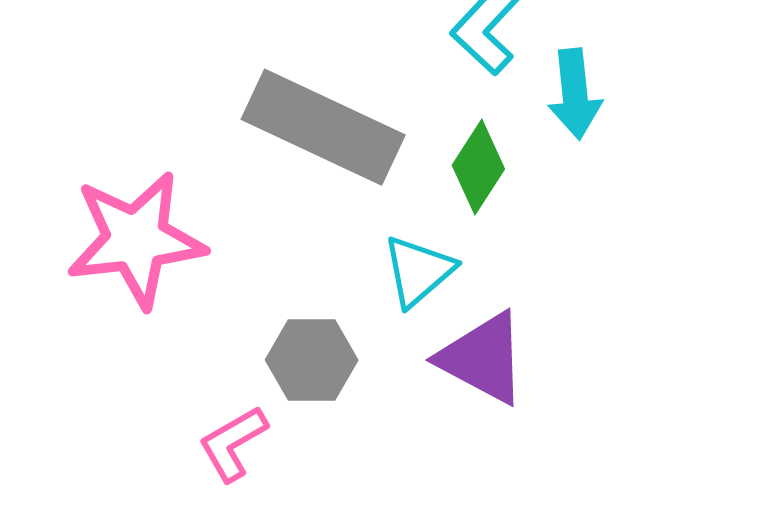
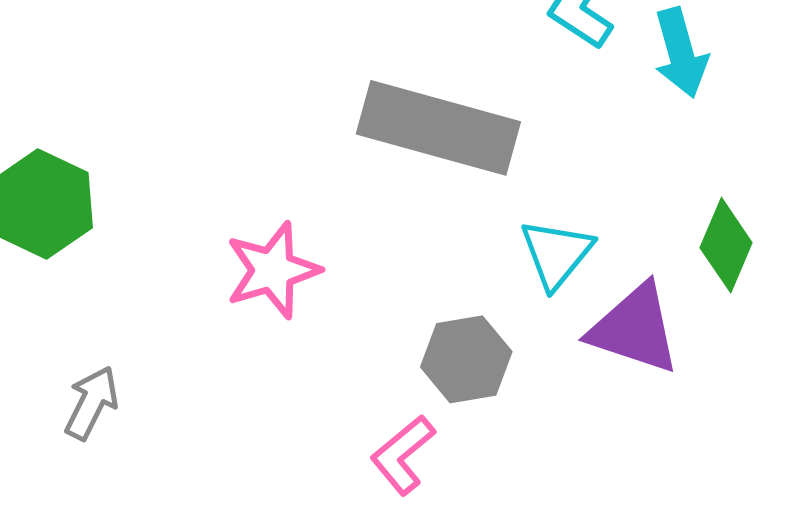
green diamond: (478, 167) -> (726, 245), moved
pink star: (136, 240) -> (273, 270), size x0.7

